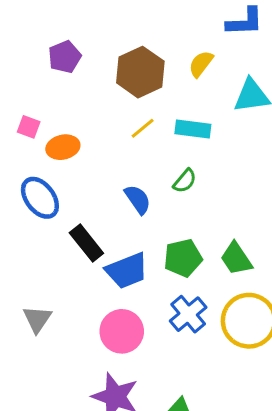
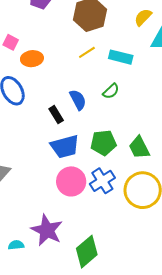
yellow semicircle: (201, 64) -> (143, 17), moved
black rectangle: (86, 243) -> (56, 115), moved, size x0.7
pink circle: (122, 331) -> (71, 181), moved

